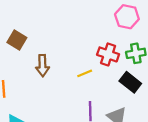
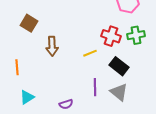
black rectangle: (130, 82) -> (119, 66), moved

